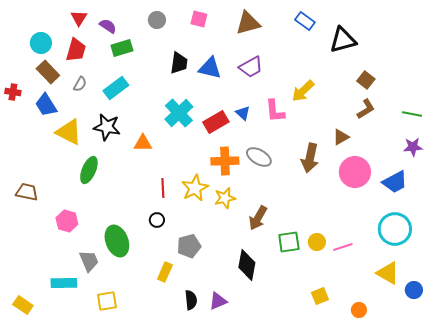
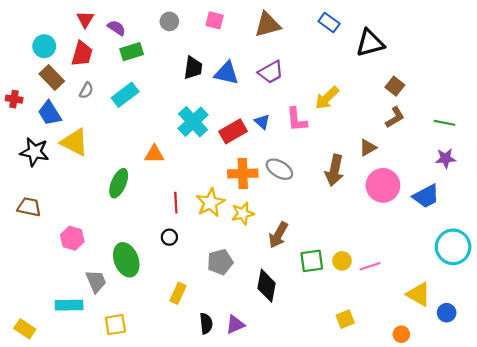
black star: (107, 127) -> (35, 152), moved
green ellipse: (89, 170) -> (119, 183), moved
cyan circle: (395, 229) -> (453, 247), moved
gray pentagon: (189, 246) -> (220, 262), moved
orange circle: (359, 310) -> (401, 334), moved

